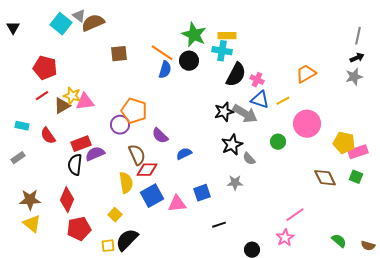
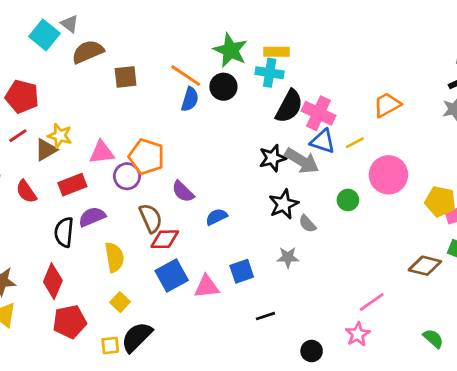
brown semicircle: (93, 23) -> (88, 52), moved
pink cross: (257, 80) -> (319, 113), size x1.6
pink triangle: (85, 102) -> (102, 152), moved
red rectangle: (81, 144) -> (72, 185), moved
brown diamond: (325, 178) -> (425, 266), moved, turned -50
yellow semicircle: (126, 183) -> (114, 257), moved

